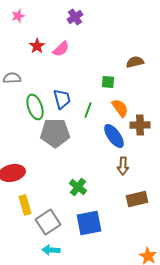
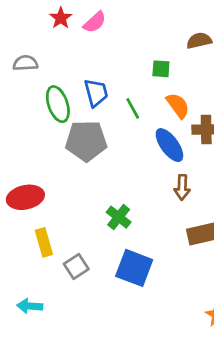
green line: (88, 110) -> (133, 108), turned -49
gray square: (48, 222) -> (76, 266), size x0.7
blue square: (89, 223) -> (134, 268), turned 32
cyan arrow: (51, 250) -> (30, 306), moved

